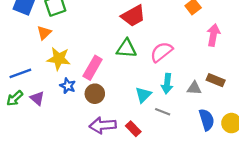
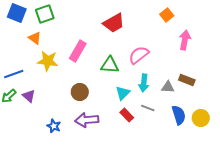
orange triangle: (44, 33) -> (35, 38), turned -40
green triangle: (126, 49) -> (110, 65), moved
pink rectangle: (93, 68) -> (78, 51), moved
blue star: (68, 86) -> (54, 126), moved
gray line: (163, 112) -> (148, 108), moved
red rectangle: (133, 129) -> (127, 115), moved

